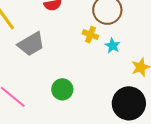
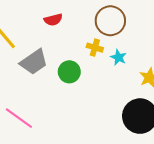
green circle: (62, 89) -> (69, 72), moved

